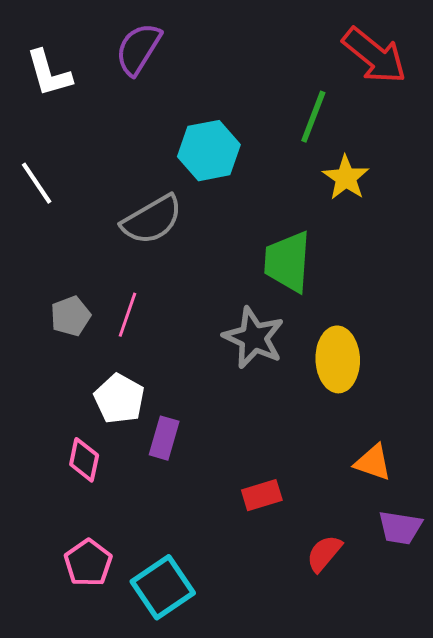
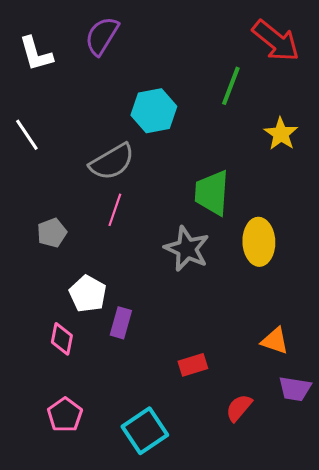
yellow star: (346, 178) -> (281, 134), moved
pink line: (127, 315) -> (115, 210), moved
yellow ellipse: (338, 359) -> (259, 242), moved
cyan square: (163, 587) -> (145, 431), moved

